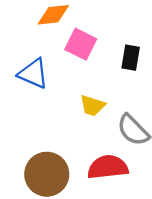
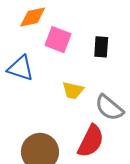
red semicircle: (108, 167) -> (91, 141), turned 128

